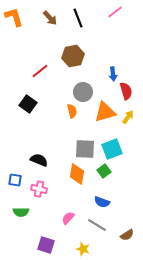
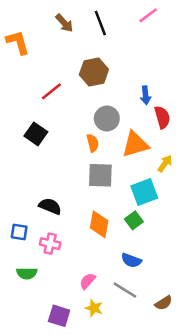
orange L-shape: (14, 17) -> (18, 42), moved
yellow arrow: (128, 117) -> (165, 164), moved
gray square: (85, 149) -> (100, 175), moved
yellow star: (83, 249) -> (94, 308), moved

